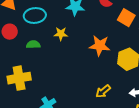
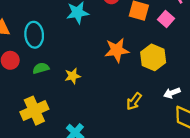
cyan ellipse: (35, 15) -> (34, 35), turned -75
yellow star: (61, 34) -> (73, 76), moved

